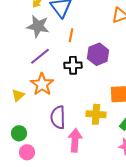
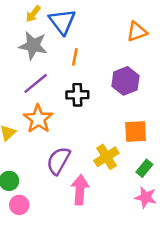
purple hexagon: (98, 54) -> (125, 81), moved
yellow cross: (96, 114) -> (106, 157), turned -36
purple semicircle: (58, 117) -> (58, 161), turned 30

